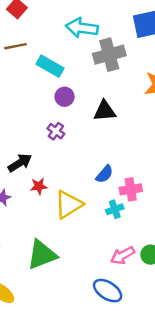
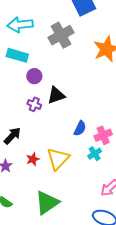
cyan arrow: (82, 28) -> (20, 25), moved
black triangle: (105, 111) -> (56, 95), moved
red star: (39, 186) -> (33, 159), moved

